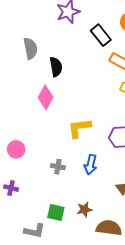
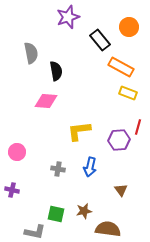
pink diamond: (46, 97) -> (46, 101), turned 65

